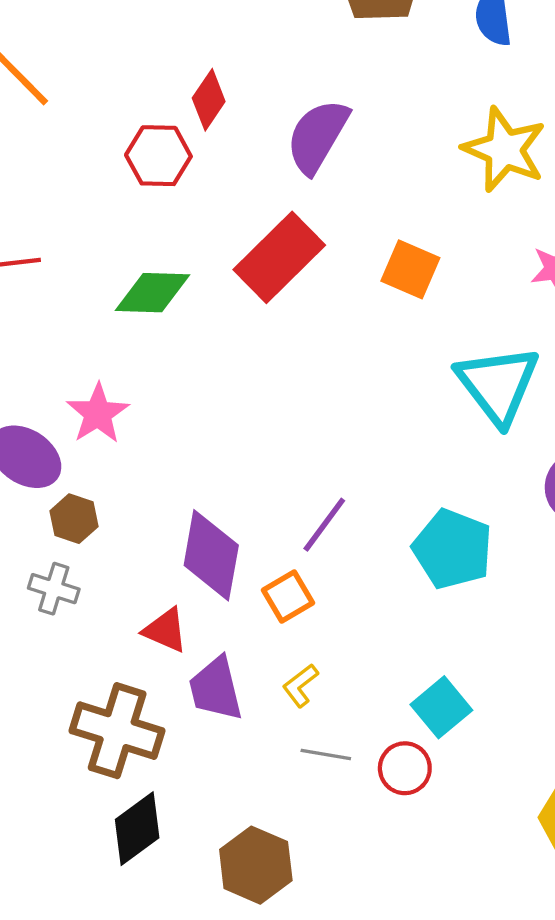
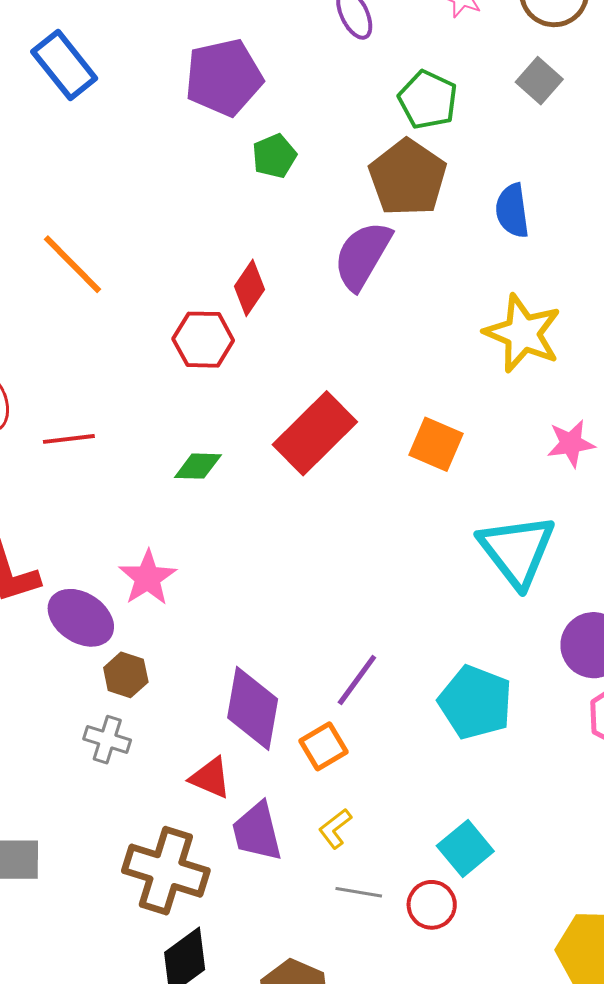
purple semicircle: (318, 136) -> (362, 255), moved
green diamond: (152, 293) -> (198, 466), size x0.7

